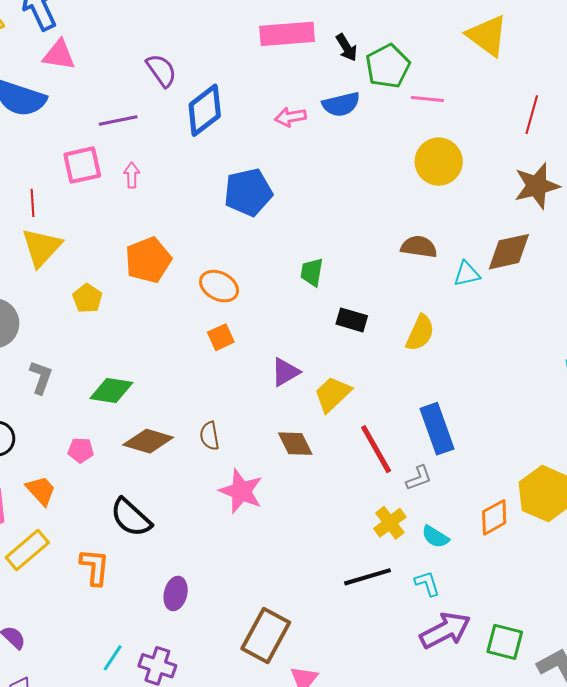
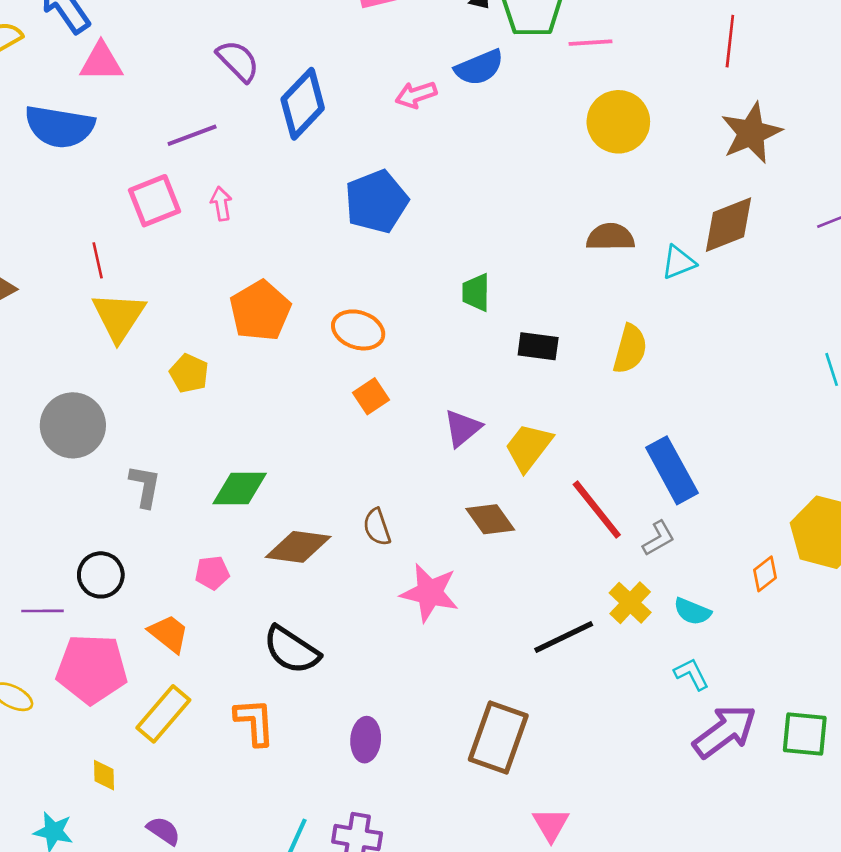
orange diamond: (494, 517) -> (765, 574), size x0.7
black line: (367, 577) -> (564, 637), moved
brown rectangle: (266, 635) -> (498, 738), moved

